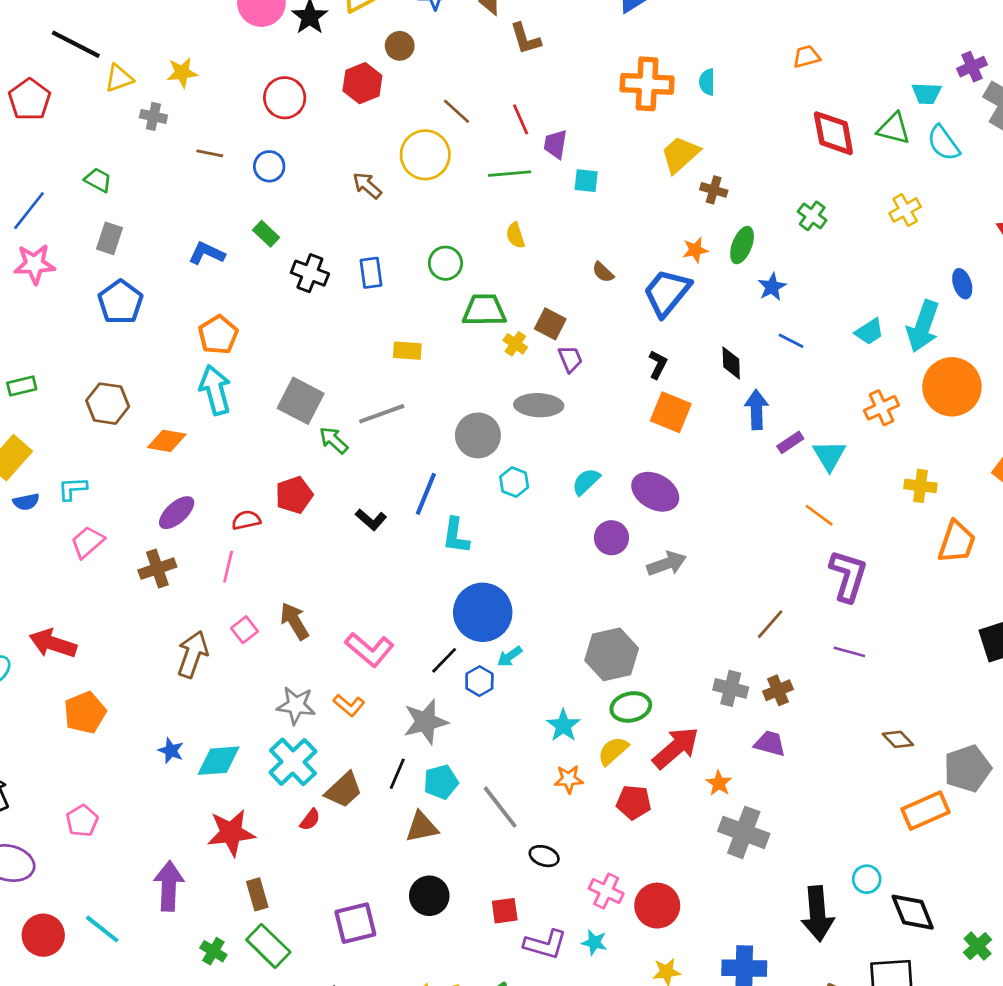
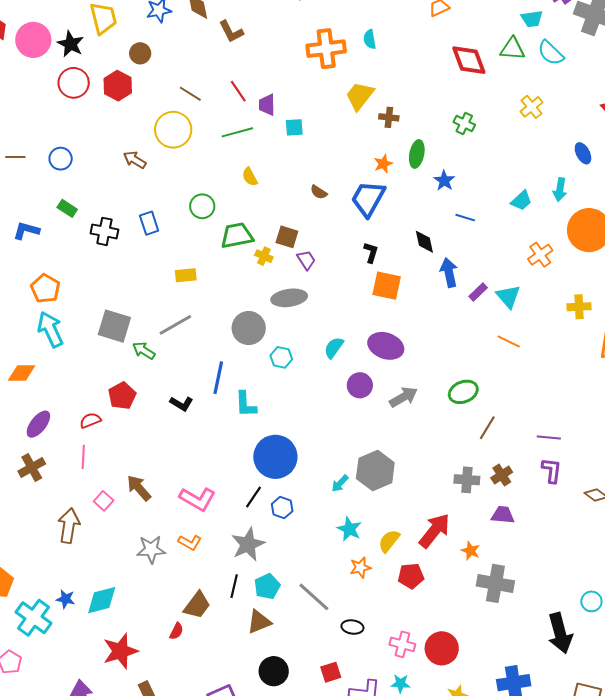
red circle: (285, 98) -> (74, 83), moved
cyan arrow: (923, 326) -> (560, 190), size x0.6
purple L-shape: (848, 576) -> (552, 470), moved, size x0.7
cyan arrow: (510, 656) -> (340, 483), moved
green ellipse: (631, 707) -> (463, 392), moved
cyan cross: (293, 762) -> (34, 618), moved

